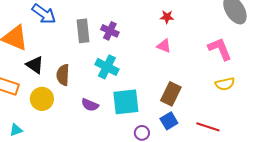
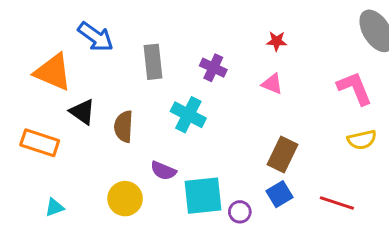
purple cross: (110, 31) -> (213, 68), moved
yellow circle: (42, 99) -> (125, 199), moved
cyan square: (126, 102) -> (203, 196), moved

